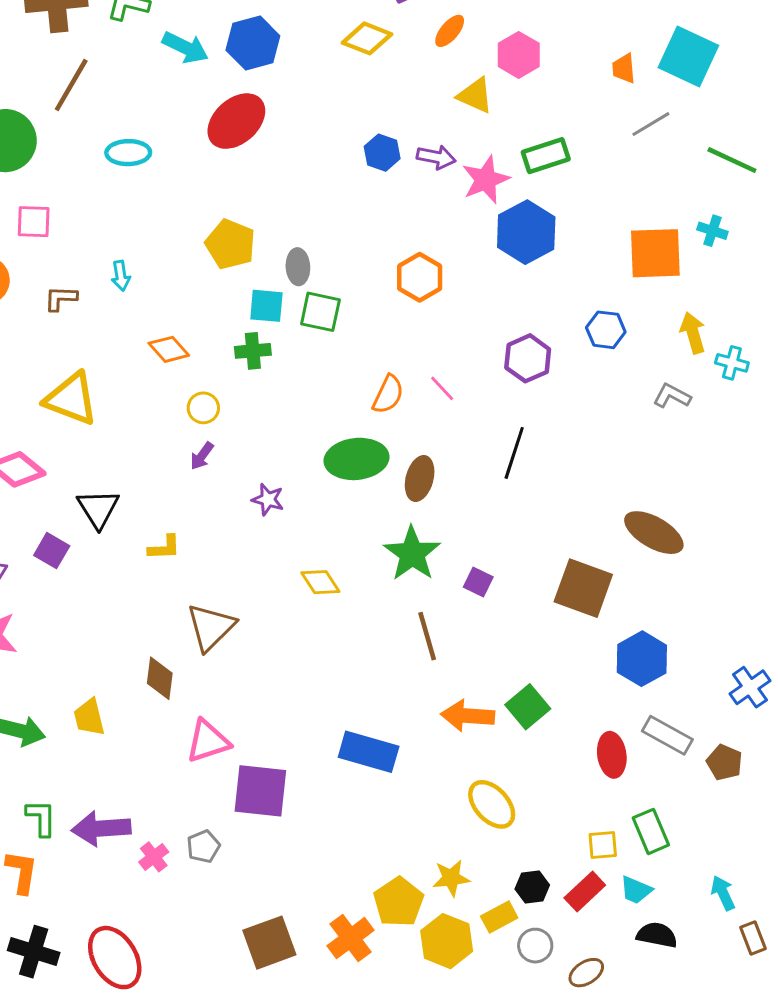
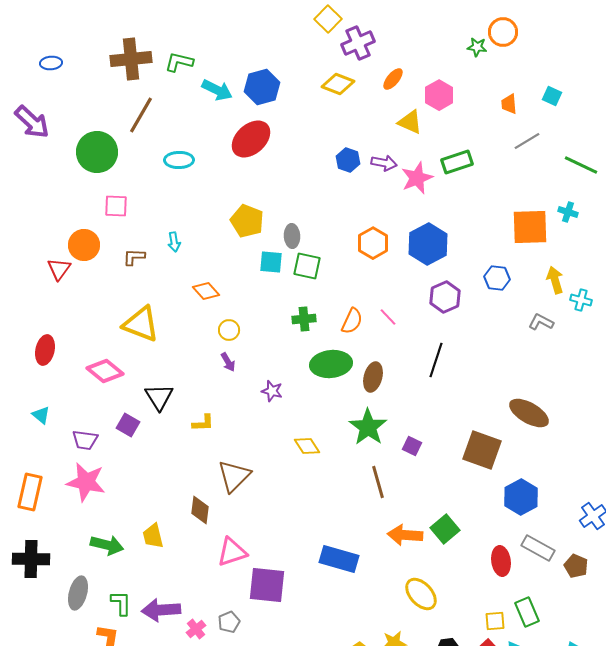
cyan square: (688, 56) -> (552, 96), size x0.5
blue hexagon: (526, 232) -> (428, 244), moved
green cross: (253, 351) -> (304, 319), moved
purple arrow: (202, 456) -> (228, 362), turned -66

